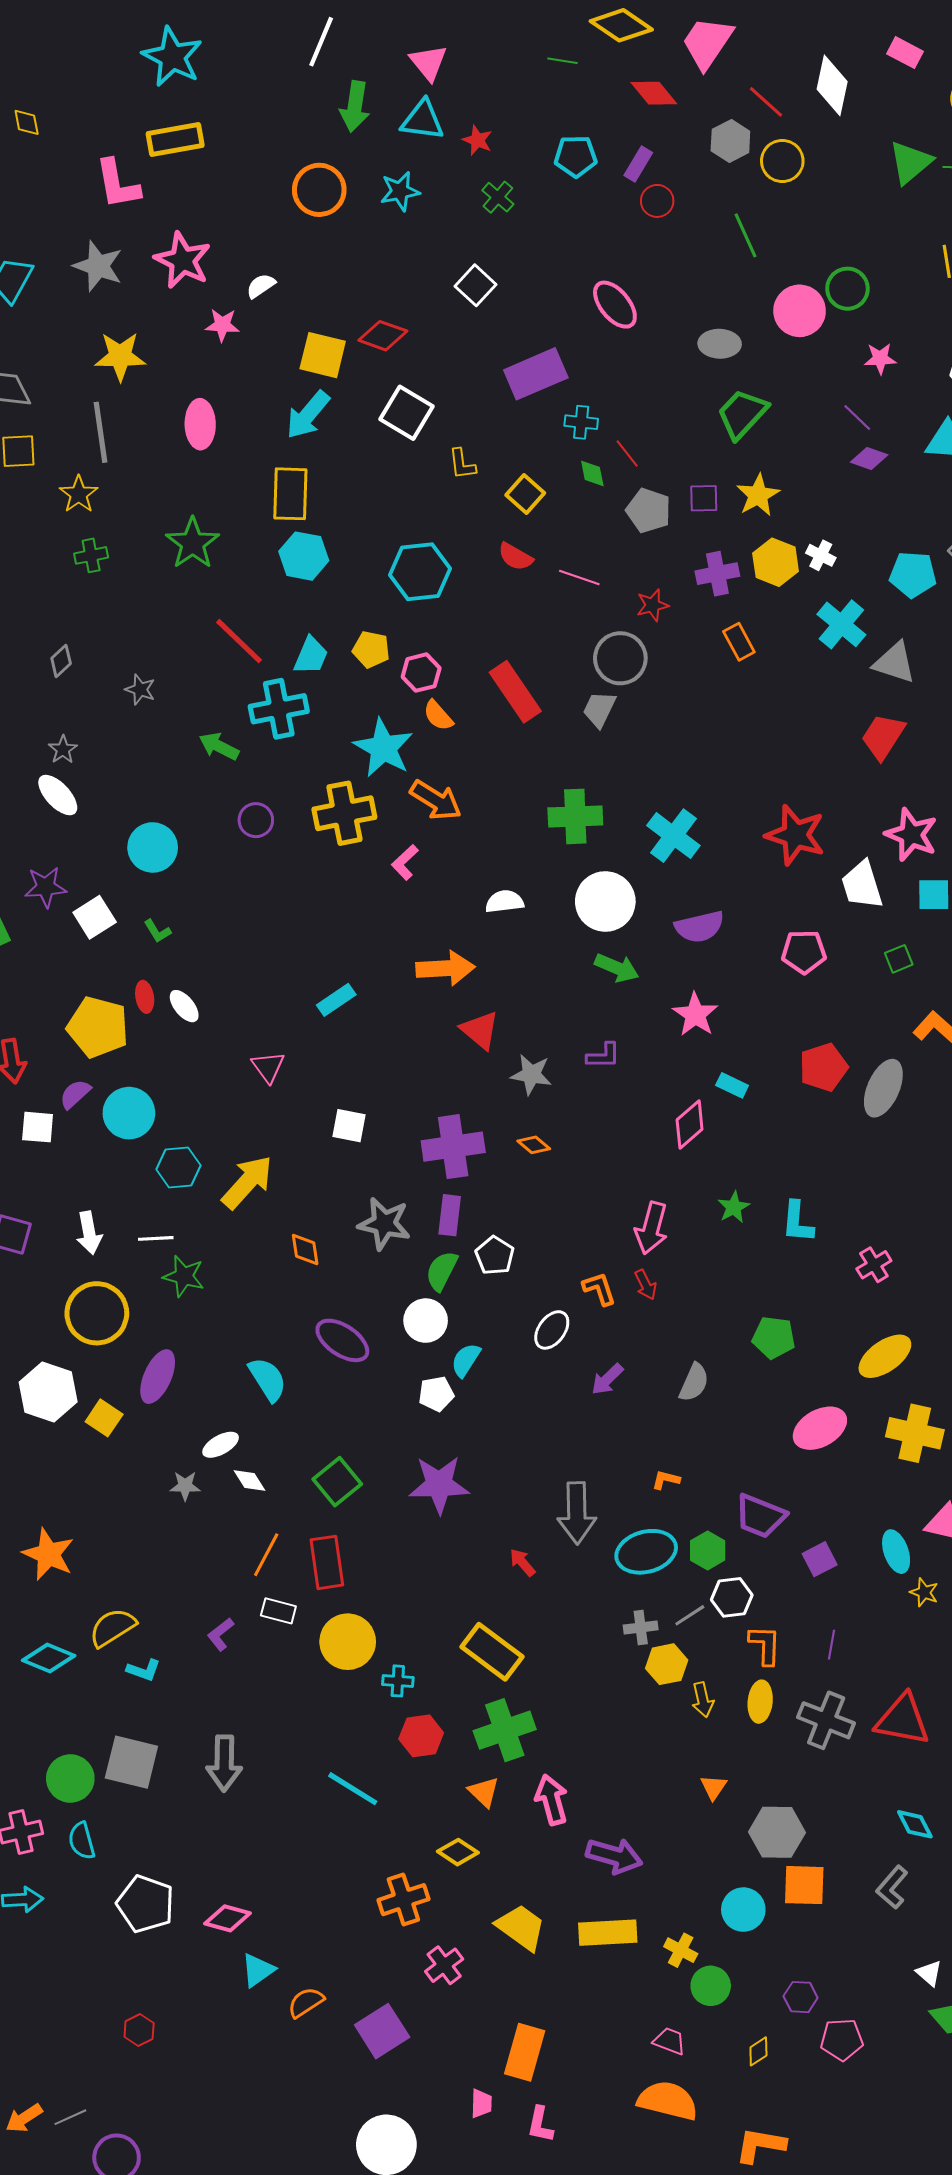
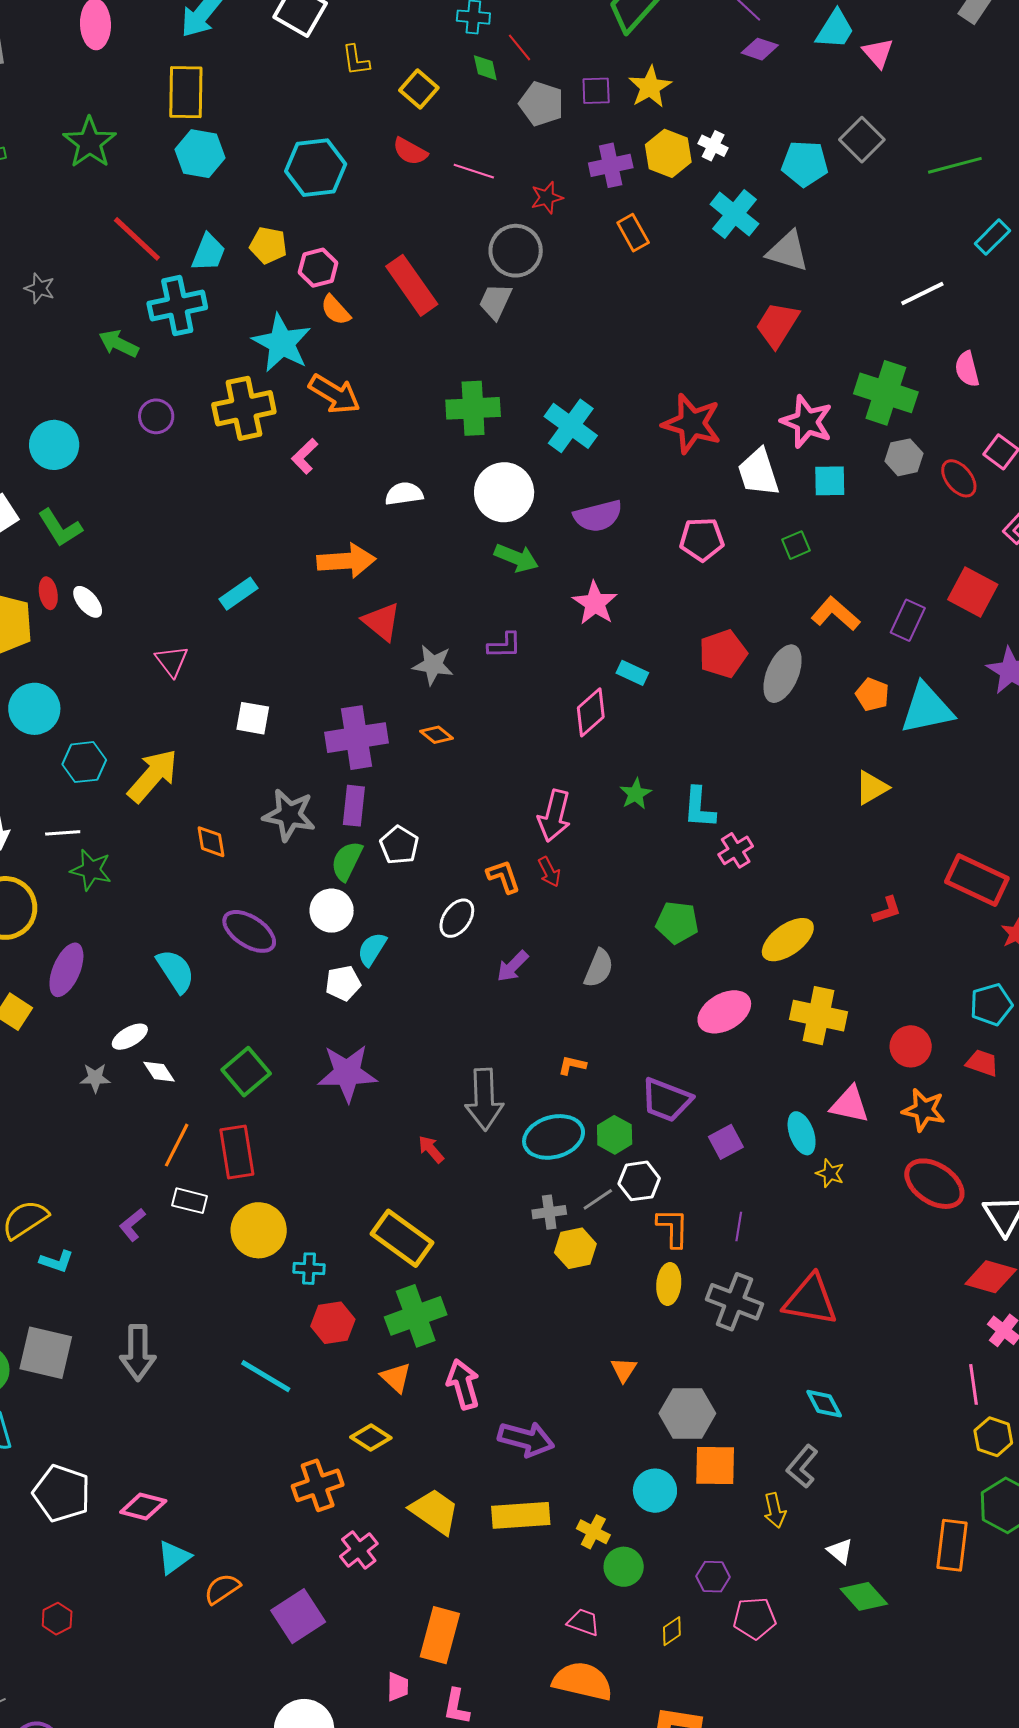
green L-shape: (157, 931) -> (60, 528), size x1.6
pink cross: (874, 1265) -> (736, 850), moved
yellow arrow: (703, 1700) -> (775, 1510), moved

